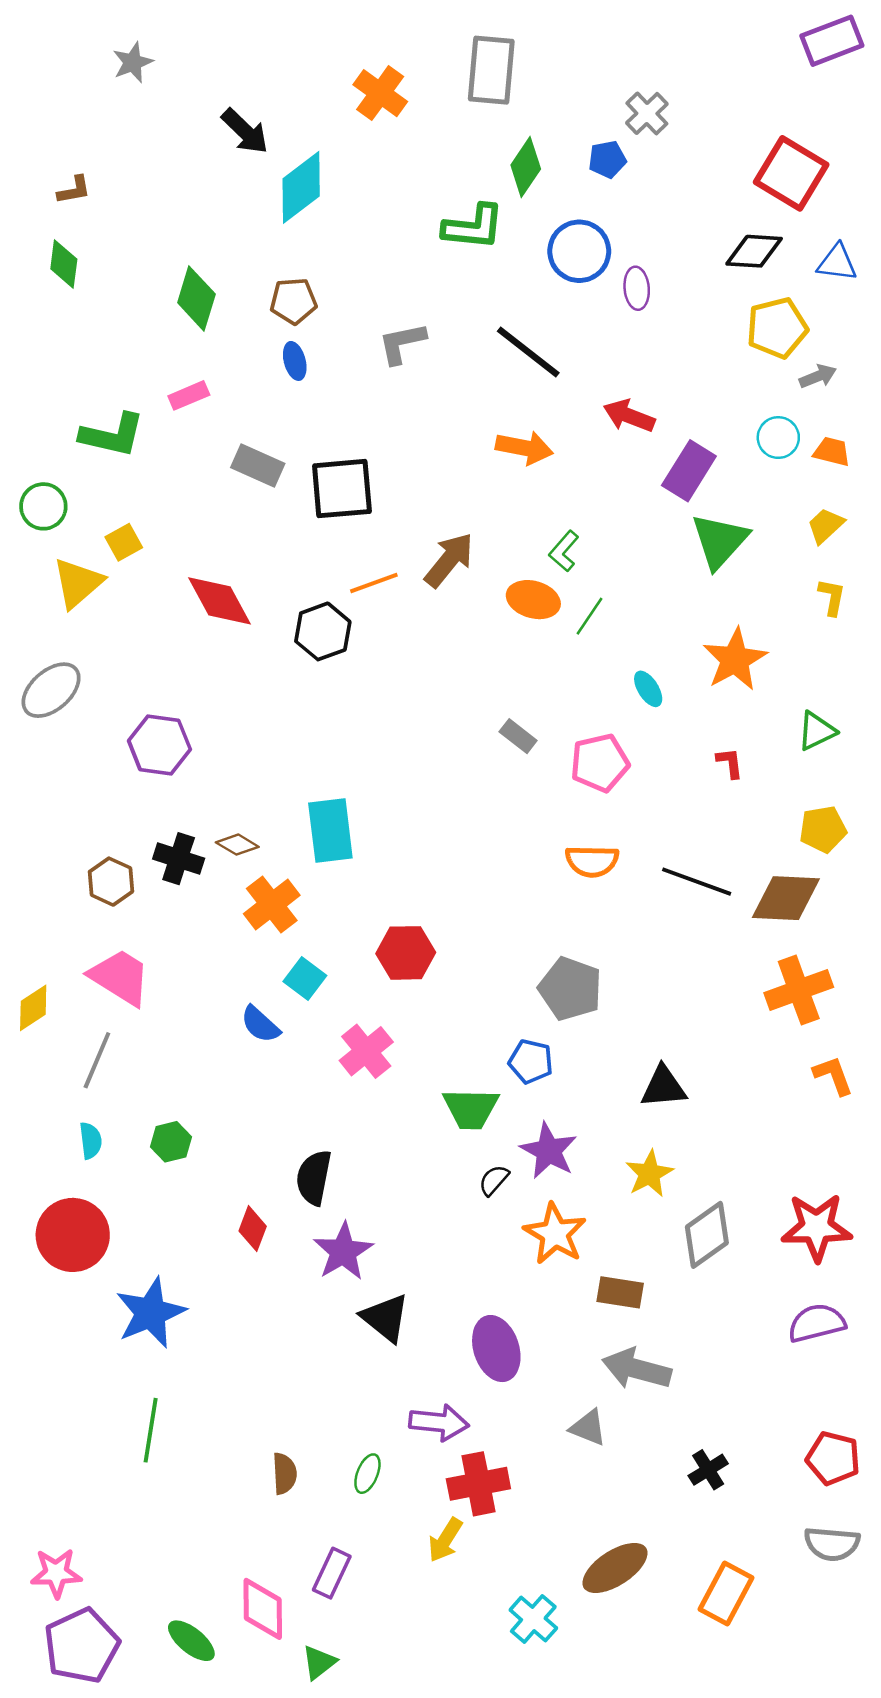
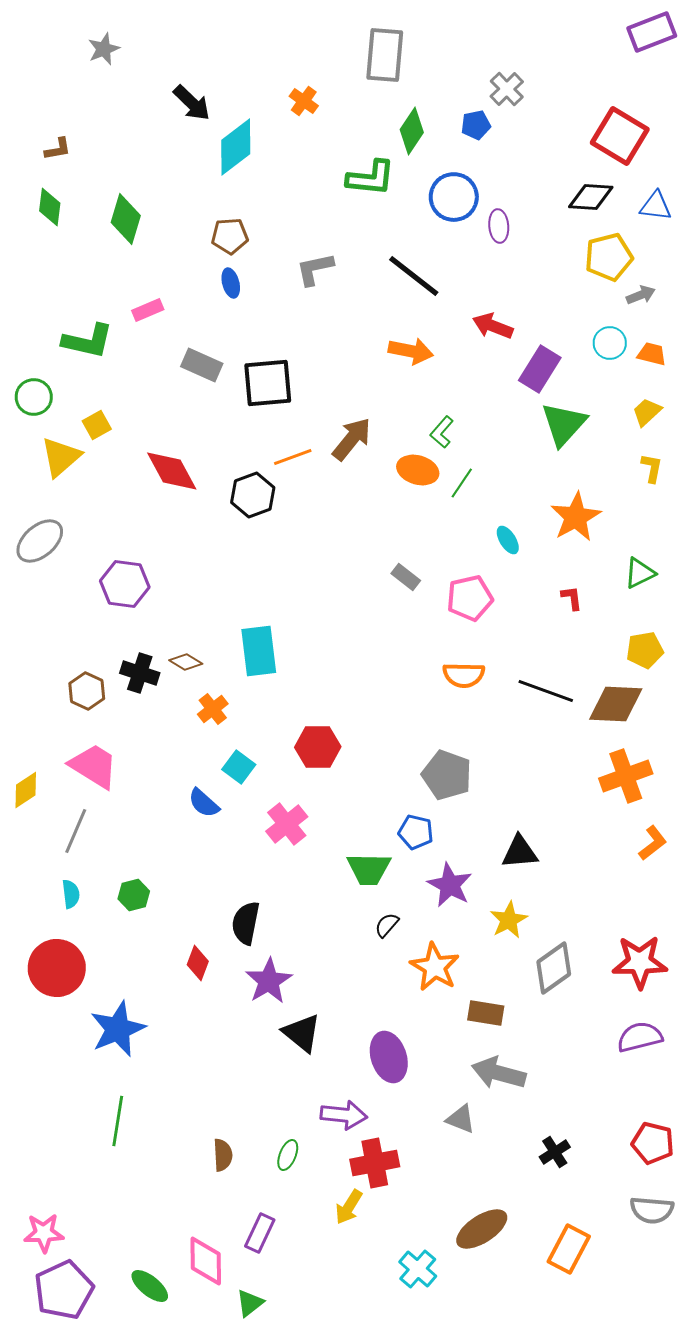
orange cross: (380, 93) -> (304, 101), moved, size x0.7
green diamond: (196, 298) -> (126, 219), moved
orange cross: (272, 905) -> (213, 709), size x0.7
orange L-shape: (833, 1075) -> (653, 843), turned 72
purple star: (549, 1151) -> (450, 885), moved

